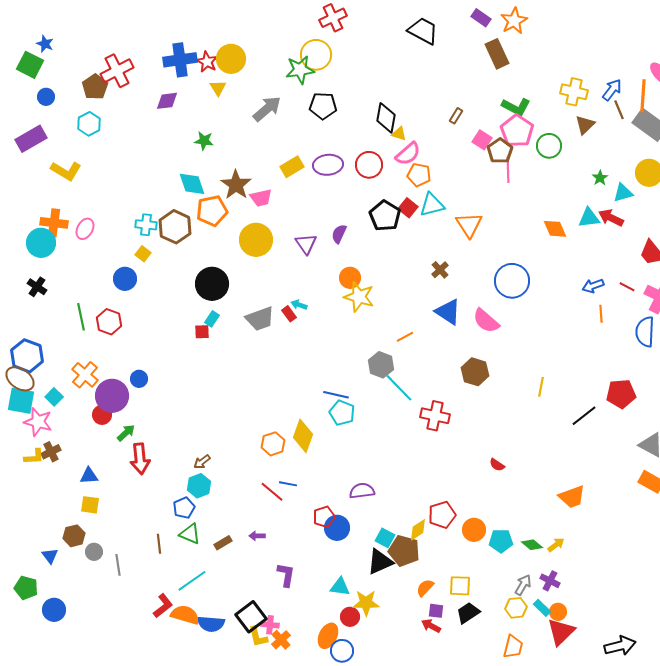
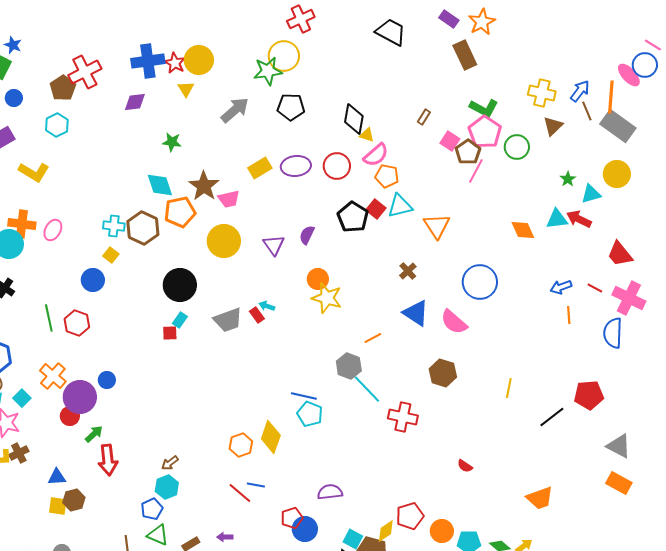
pink line: (508, 170) -> (476, 171), turned 30
brown hexagon: (74, 536) -> (74, 500), moved

